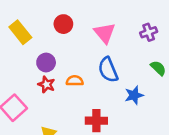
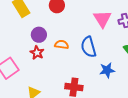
pink triangle: (105, 33) -> (102, 19), moved
orange semicircle: (75, 81) -> (62, 45), moved

